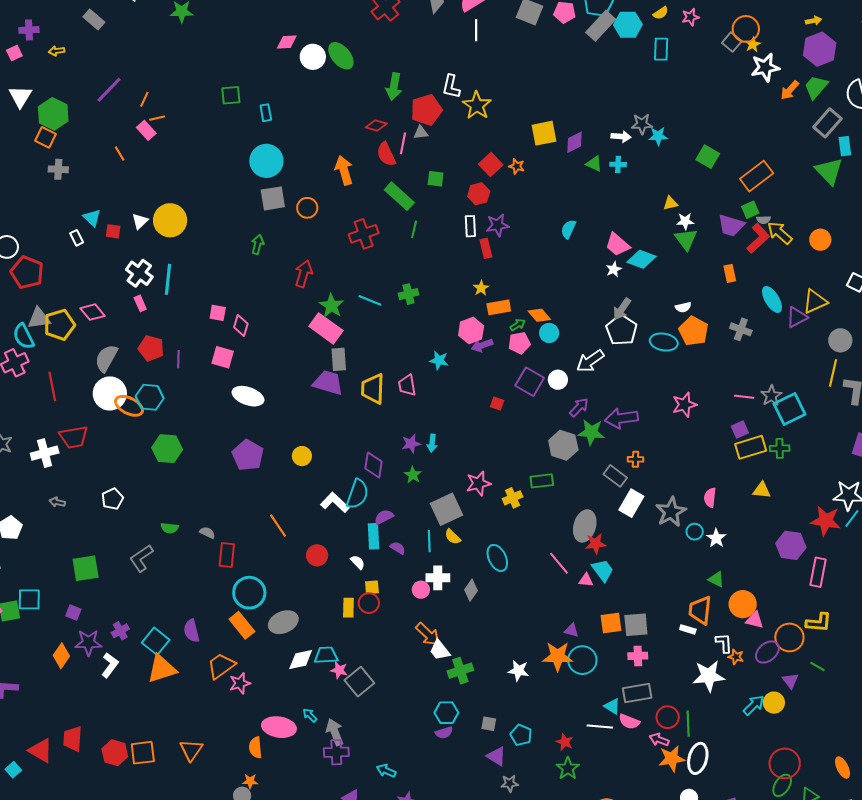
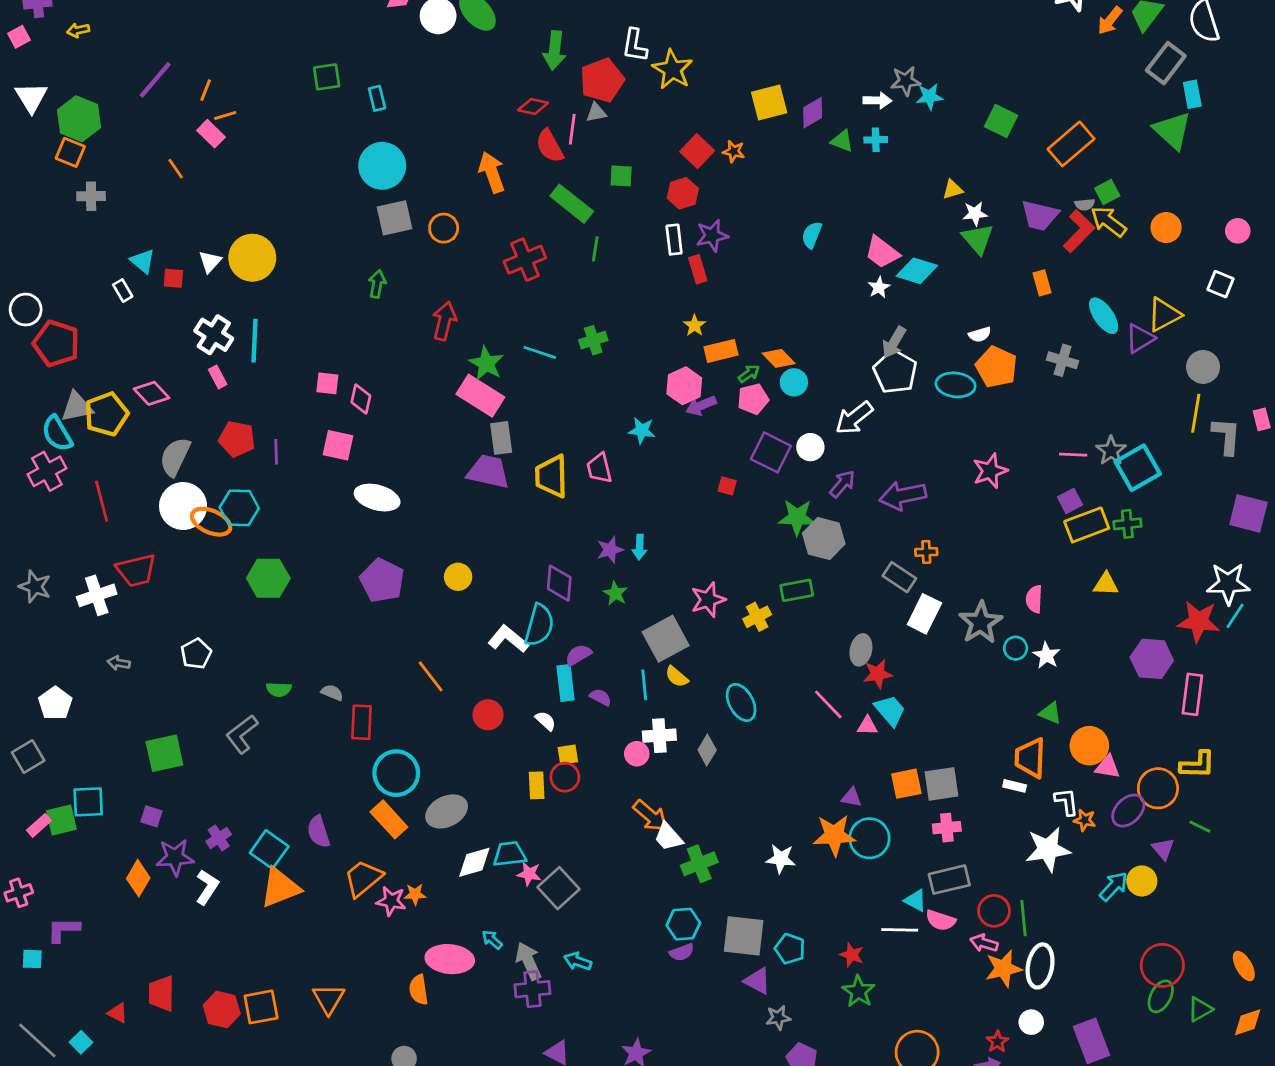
green square: (750, 210) -> (1107, 192), moved
green star: (591, 432) -> (797, 517), moved
gray ellipse: (585, 526) -> (861, 650), size x0.7
pink star: (240, 683) -> (391, 901), turned 30
gray square: (489, 724) -> (744, 936), size x2.0
red triangle: (41, 751) -> (118, 1013), size x0.6
cyan arrow: (386, 771) -> (578, 961), moved
orange star: (250, 781) -> (415, 894), moved

